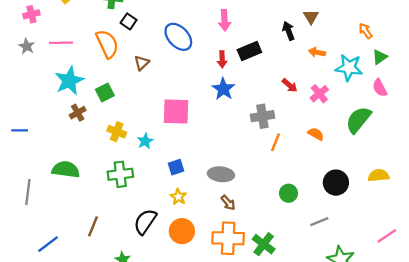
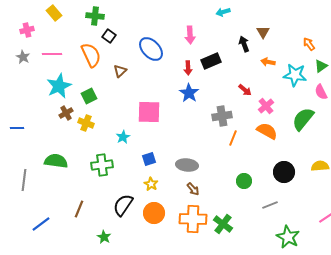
pink cross: (319, 94) -> (266, 106), moved
yellow cross: (117, 132) -> (86, 123), moved
orange semicircle: (316, 134) -> (267, 131), size x1.5

